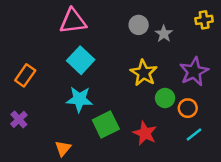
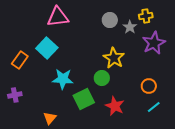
yellow cross: (204, 20) -> (146, 16), moved
cyan square: (81, 60) -> (47, 48), moved
purple star: (194, 72) -> (154, 43), moved
green circle: (165, 98) -> (102, 78), moved
purple cross: (19, 119) -> (15, 95), turned 32

